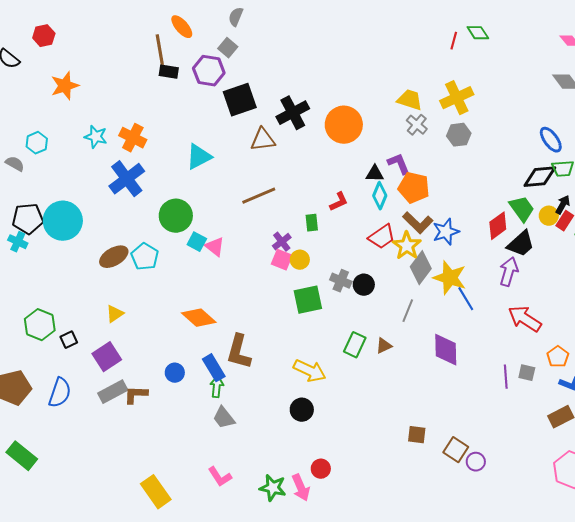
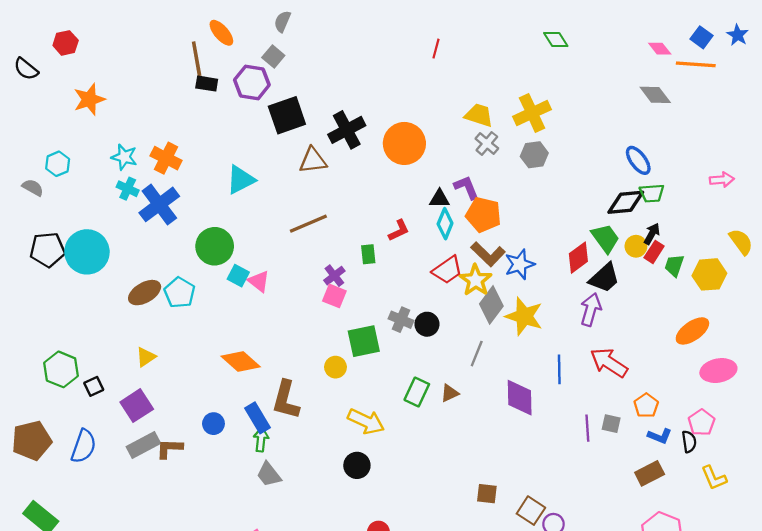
red line: (454, 41) -> (436, 49), moved
cyan cross: (18, 242) -> (128, 189), moved
yellow circle: (300, 260) -> (335, 367), moved
blue line: (466, 299) -> (559, 369), moved, turned 30

